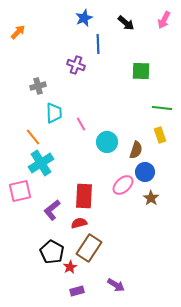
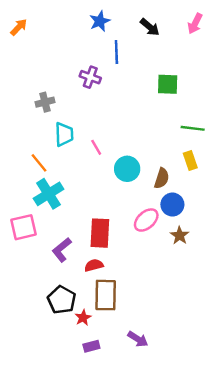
orange arrow: (18, 32) -> (19, 27), moved
brown rectangle: (89, 248) -> (106, 295), turned -32

